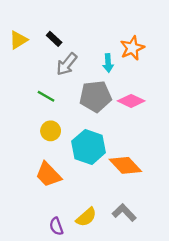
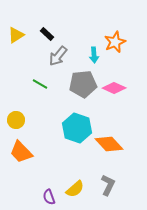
yellow circle: (51, 131) -> (16, 120), moved
orange trapezoid: (48, 175) -> (21, 152), moved
gray L-shape: (124, 213) -> (108, 185), turned 70

